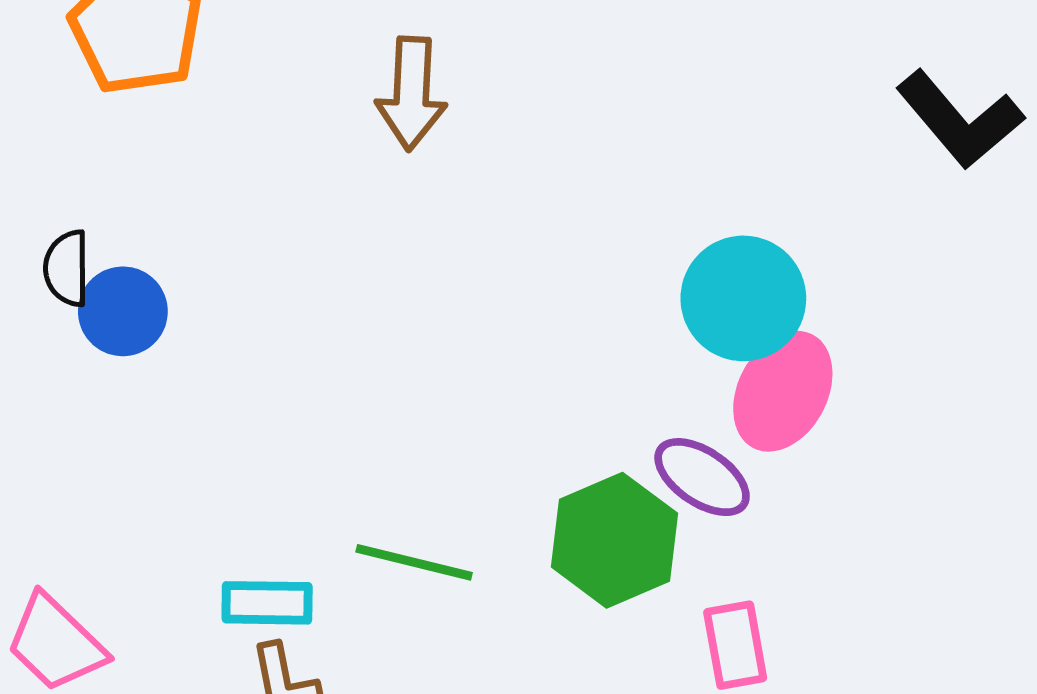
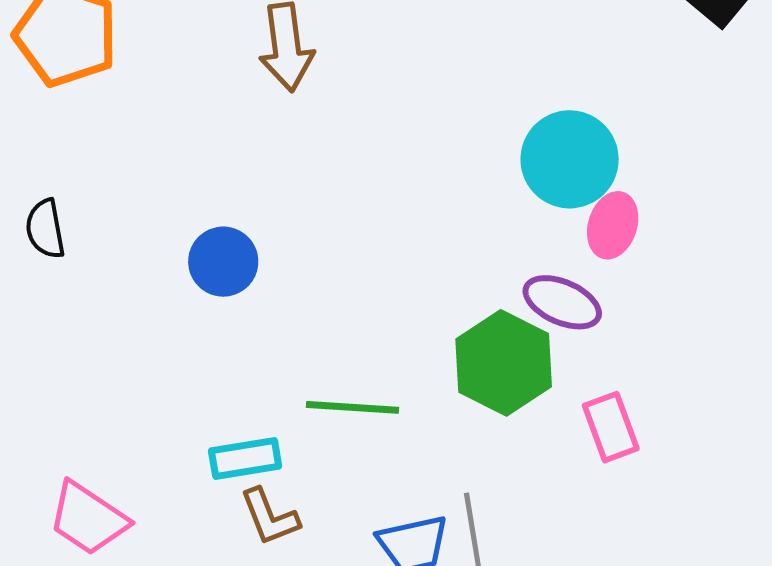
blue circle: (123, 311) -> (223, 262), moved
pink ellipse: (783, 391) -> (613, 225), size x0.7

